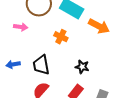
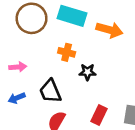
pink arrow: (21, 27) -> (18, 67), moved
black star: (82, 67) -> (87, 72), moved

